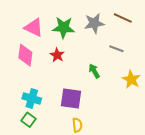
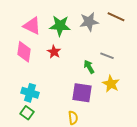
gray line: (116, 49) -> (107, 56), moved
yellow star: (131, 79) -> (111, 84), moved
purple square: (71, 99) -> (82, 93), moved

